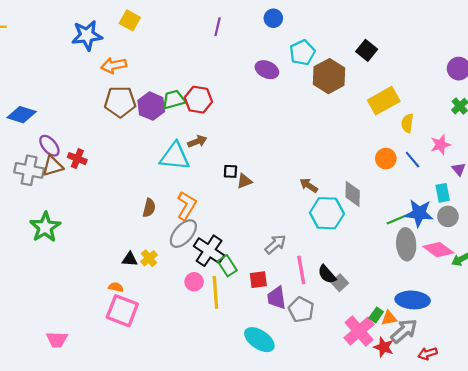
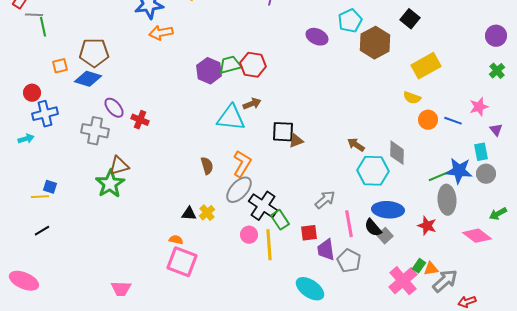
orange arrow: (114, 65) -> (161, 33), moved
brown pentagon: (120, 102) -> (94, 53), moved
yellow semicircle: (407, 123) -> (412, 98), moved, turned -78
blue line: (413, 160) -> (453, 121), turned -30
brown triangle: (53, 166) -> (119, 166), moved
black square: (230, 171) -> (283, 132), size x1.6
brown semicircle: (149, 208) -> (207, 166), turned -30
pink diamond: (438, 250) -> (477, 236), moved
blue ellipse: (413, 300) -> (388, 210), moved
red star: (384, 347) -> (427, 226), moved

